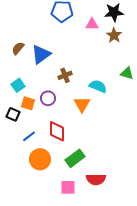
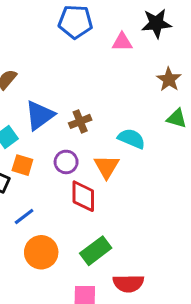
brown star: (114, 35) -> (169, 79), moved
blue triangle: (41, 54) -> (40, 115), moved
purple circle: (48, 98) -> (66, 162), moved
red diamond: (57, 131) -> (83, 196), moved

